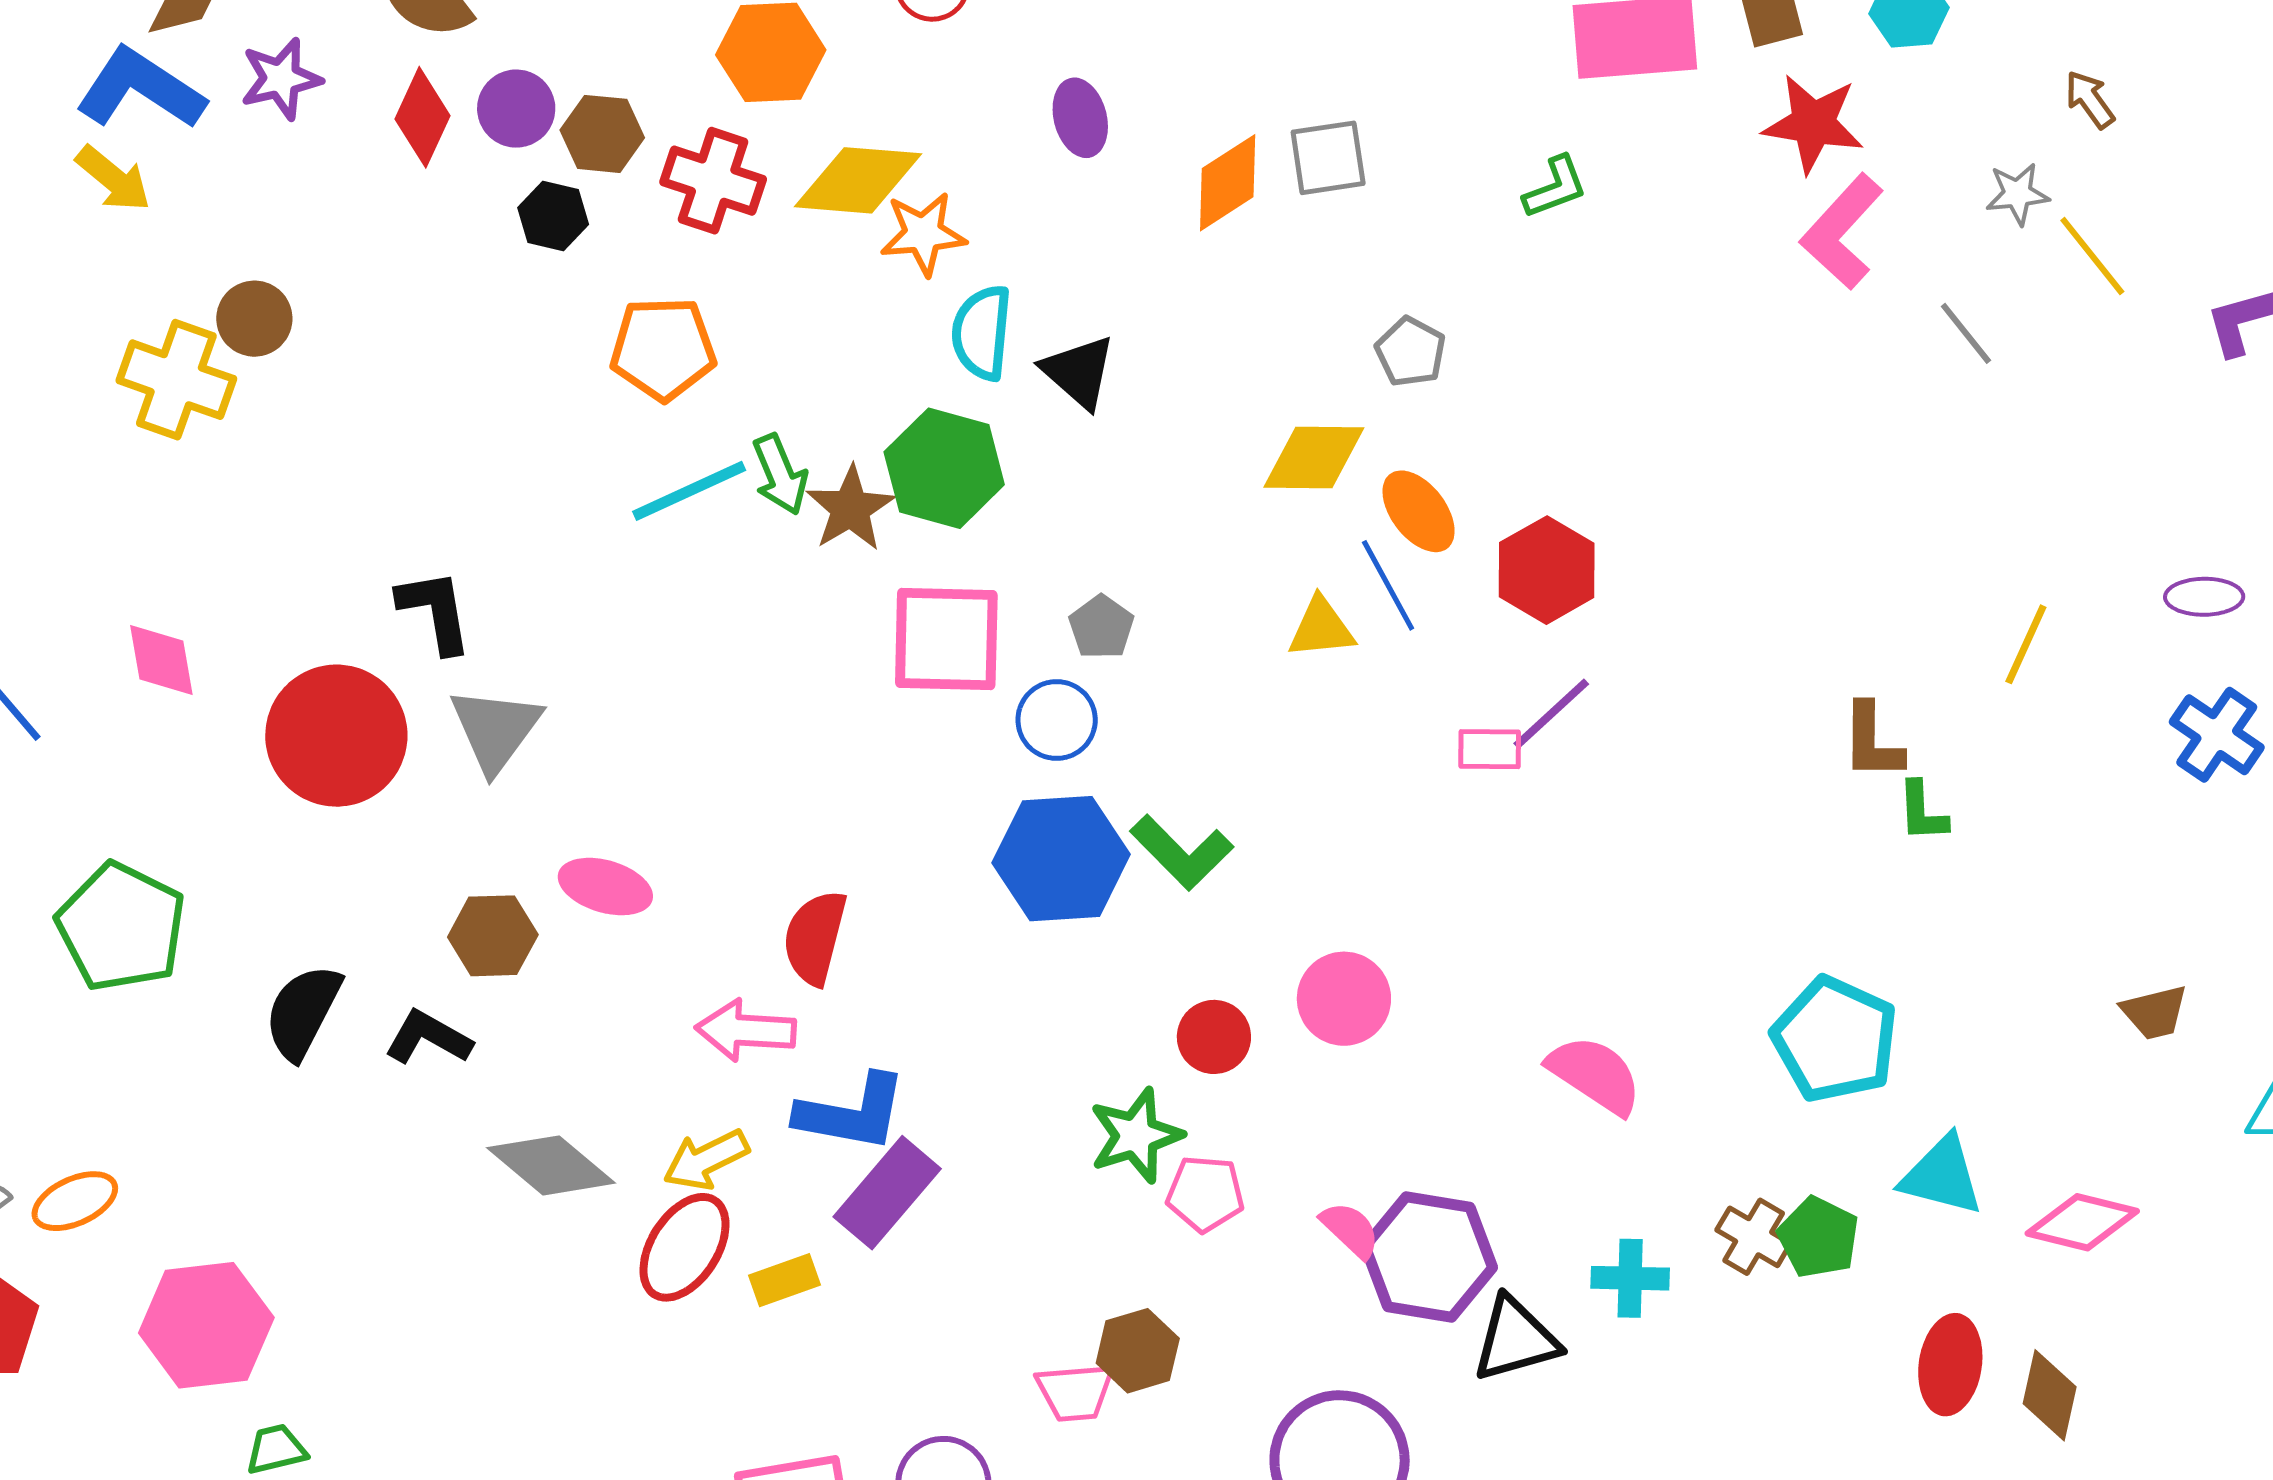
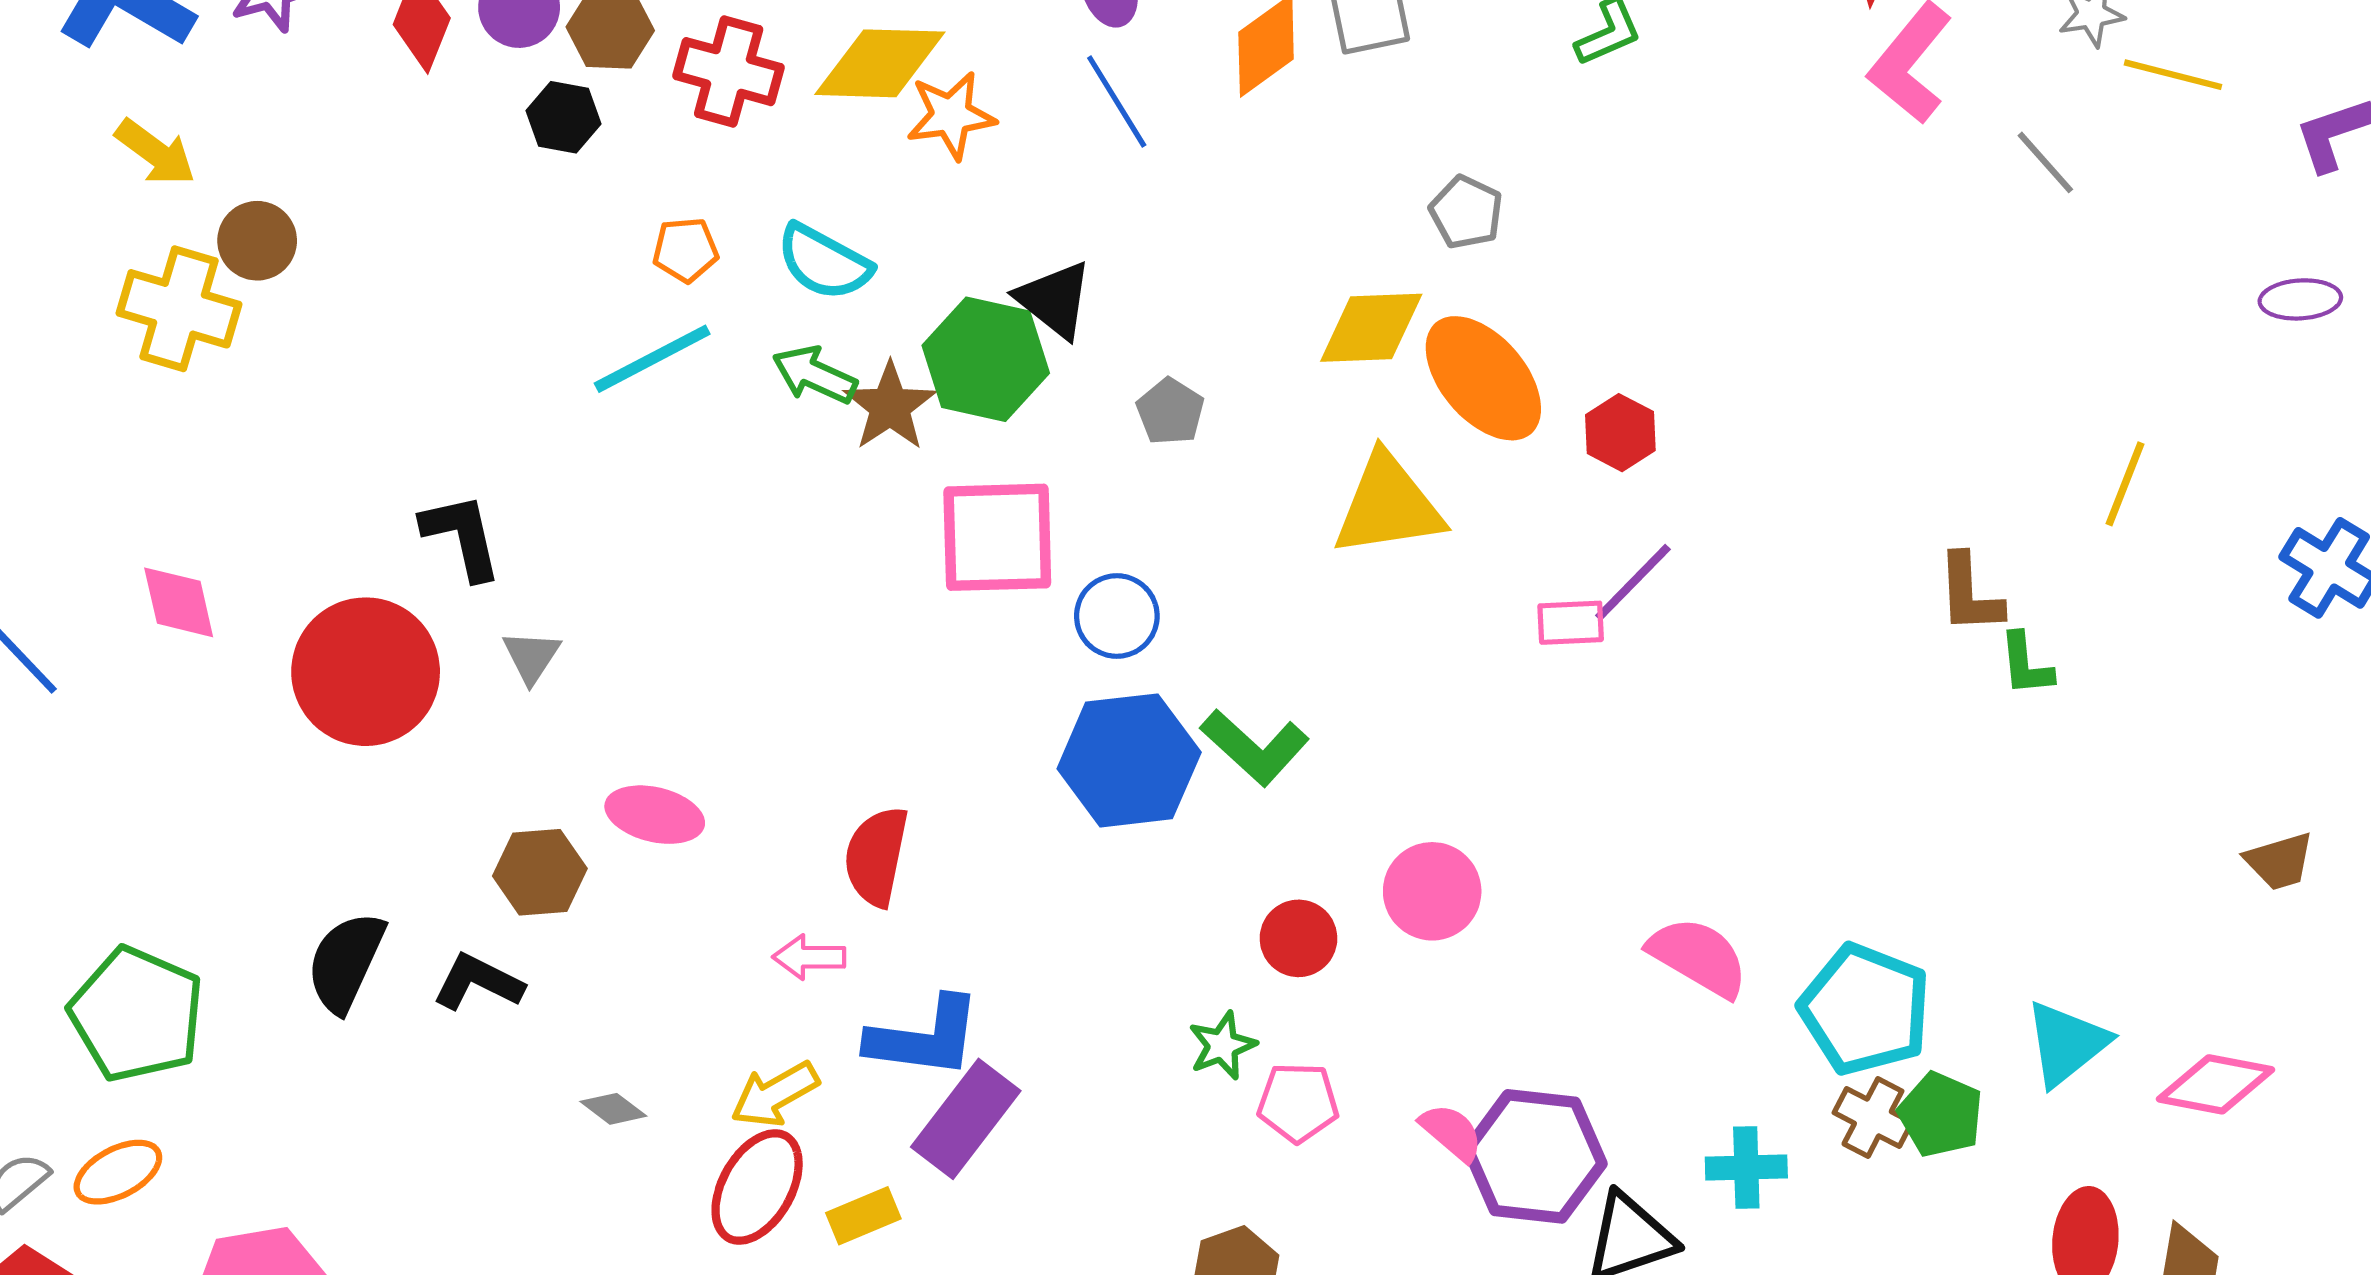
yellow arrow: (113, 179) -> (155, 153), moved
yellow line: (2092, 256) -> (2173, 75), turned -34
cyan semicircle: (982, 333) -> (824, 262), moved, turned -64
orange pentagon: (663, 349) -> (685, 250), size x0.6
black triangle: (1079, 372) -> (1054, 300), moved
green arrow: (780, 475) -> (815, 375), turned 140
cyan line: (689, 491) -> (652, 359), moved
orange ellipse: (1419, 511) -> (1483, 378), size x1.5
red hexagon: (1547, 570) -> (1620, 433), size x0.7
blue line: (1388, 585) -> (1117, 101), moved
purple ellipse: (2204, 597) -> (2300, 299), moved
gray pentagon: (1101, 627) -> (1170, 412), moved
yellow triangle: (1321, 628) -> (1388, 505), size x1.6
gray triangle: (496, 729) -> (531, 657), size x0.6
green pentagon: (121, 927) -> (137, 1014), moved
pink arrow: (746, 1030) -> (809, 957), size x0.7
cyan pentagon: (1835, 1039) -> (1865, 1009), moved
green star: (1136, 1136) -> (1222, 1046), size x0.7
gray diamond: (551, 1165) -> (613, 1109), size x0.5
cyan triangle: (1942, 1176) -> (2066, 1043), turned -50

